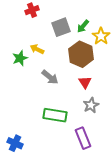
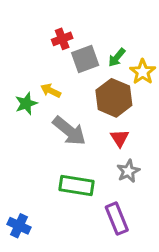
red cross: (32, 10) -> (62, 39), moved
gray arrow: (50, 77) -> (69, 131), size x1.4

